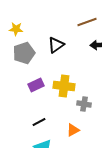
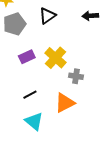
yellow cross: (64, 86) -> (56, 58), turned 35
orange triangle: (73, 130) -> (65, 103), size x1.5

